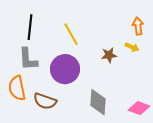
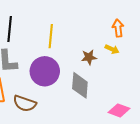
yellow line: (71, 34) -> (51, 36), turned 35
gray diamond: (98, 102) -> (80, 85), moved

